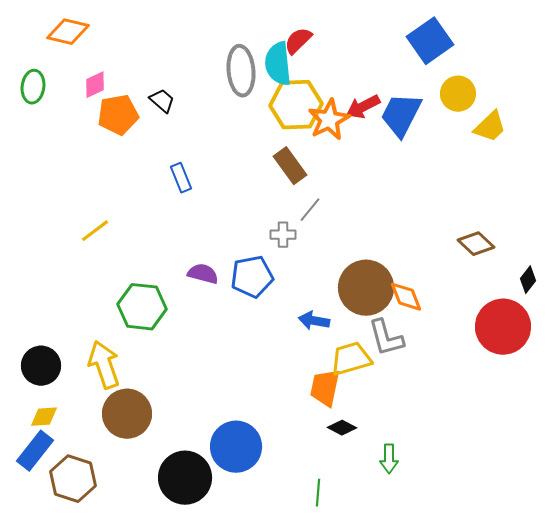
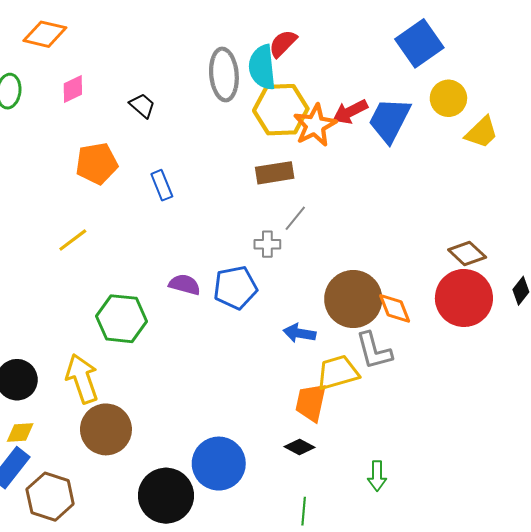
orange pentagon: (118, 115) -> (97, 163), moved
brown rectangle: (290, 166) -> (275, 173), turned -63
red circle: (503, 327) -> (464, 298), moved
black diamond: (342, 428) -> (299, 447), moved

